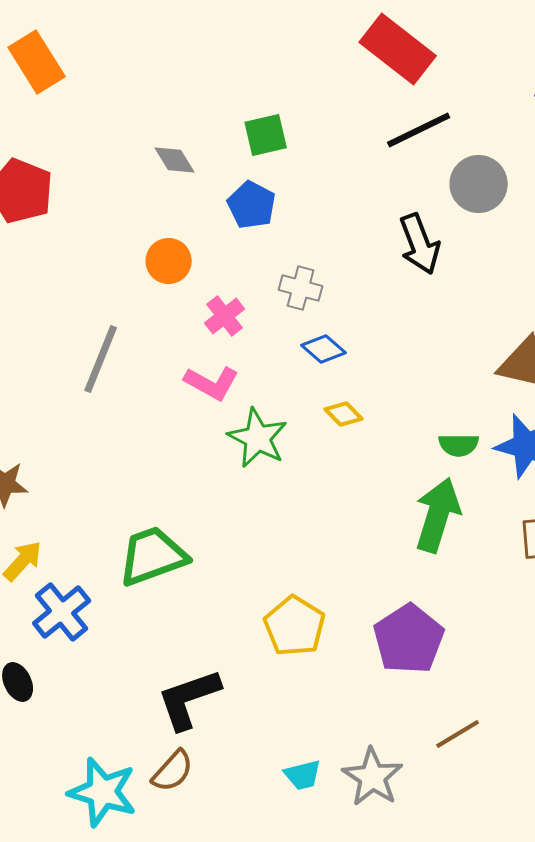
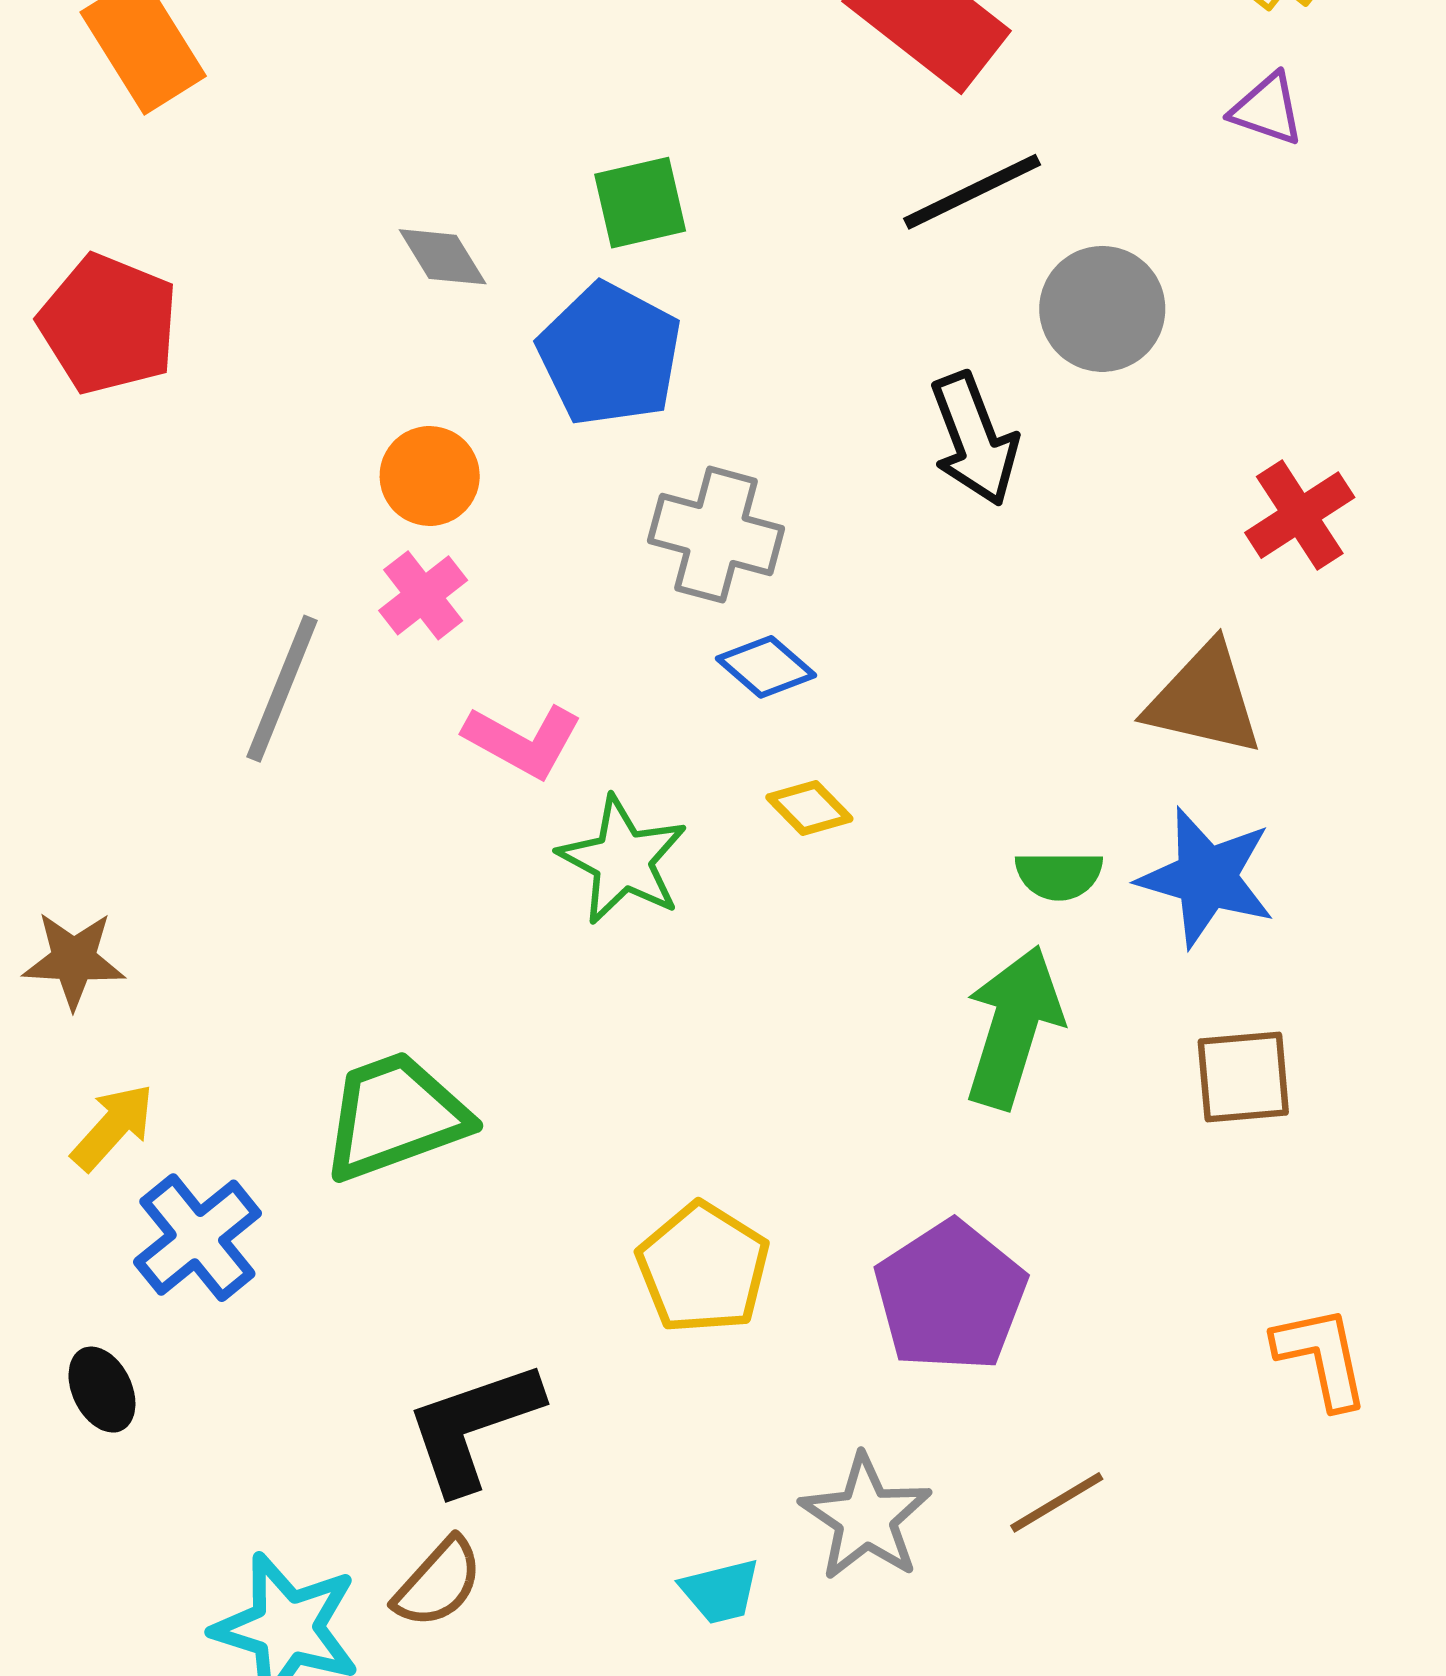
blue pentagon: (252, 205) -> (610, 354), size x1.4
gray cross: (301, 288) -> (716, 535), size x1.4
pink cross: (225, 316) -> (423, 595), moved
gray star: (373, 777) -> (866, 1518), moved

